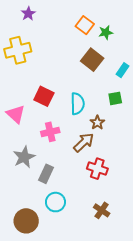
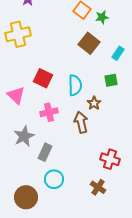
brown arrow: (84, 142) -> (81, 122), turned -60
red cross: (97, 169) -> (110, 159), moved

